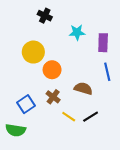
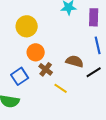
orange circle: (52, 70) -> (36, 52), moved
black line: (91, 117) -> (94, 72), moved

